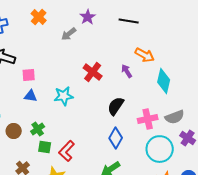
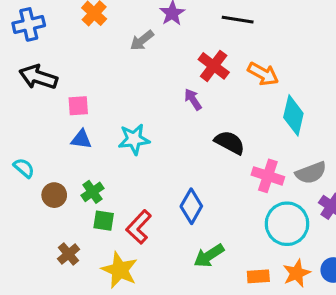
purple arrow: (127, 71) -> (193, 99), moved
red cross: (93, 72) -> (214, 66), moved
black semicircle: (116, 106) -> (230, 142), moved, turned 84
pink cross: (148, 119) -> (268, 176), turned 30
blue diamond: (116, 138) -> (191, 206), moved

